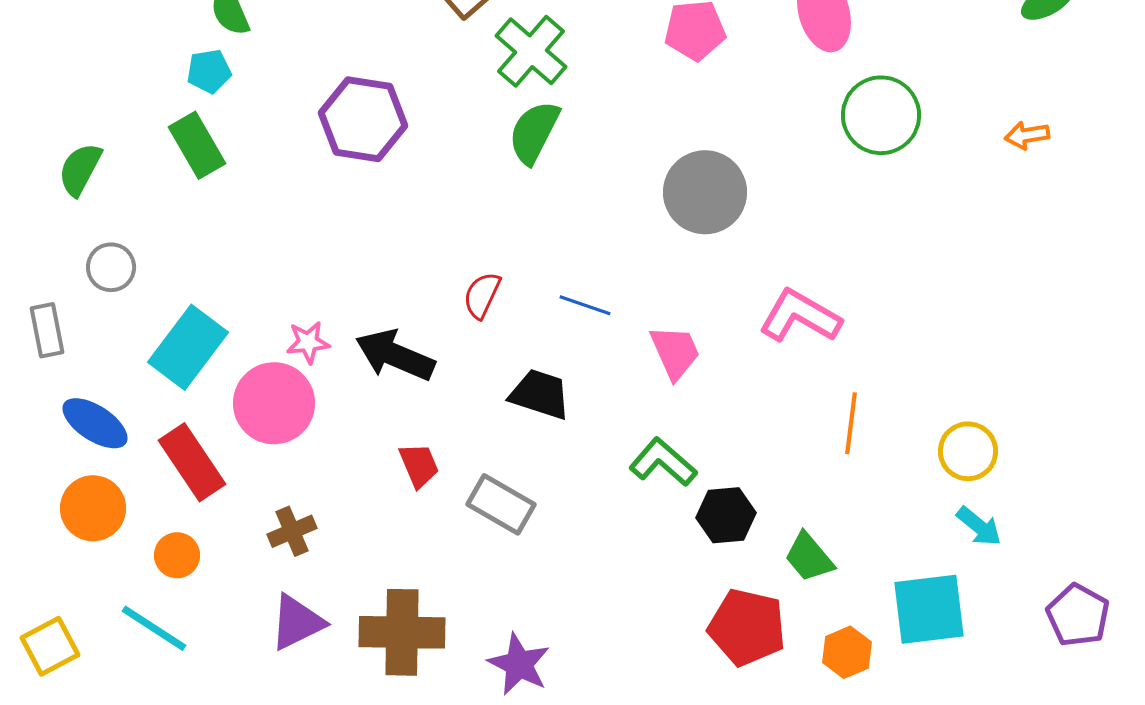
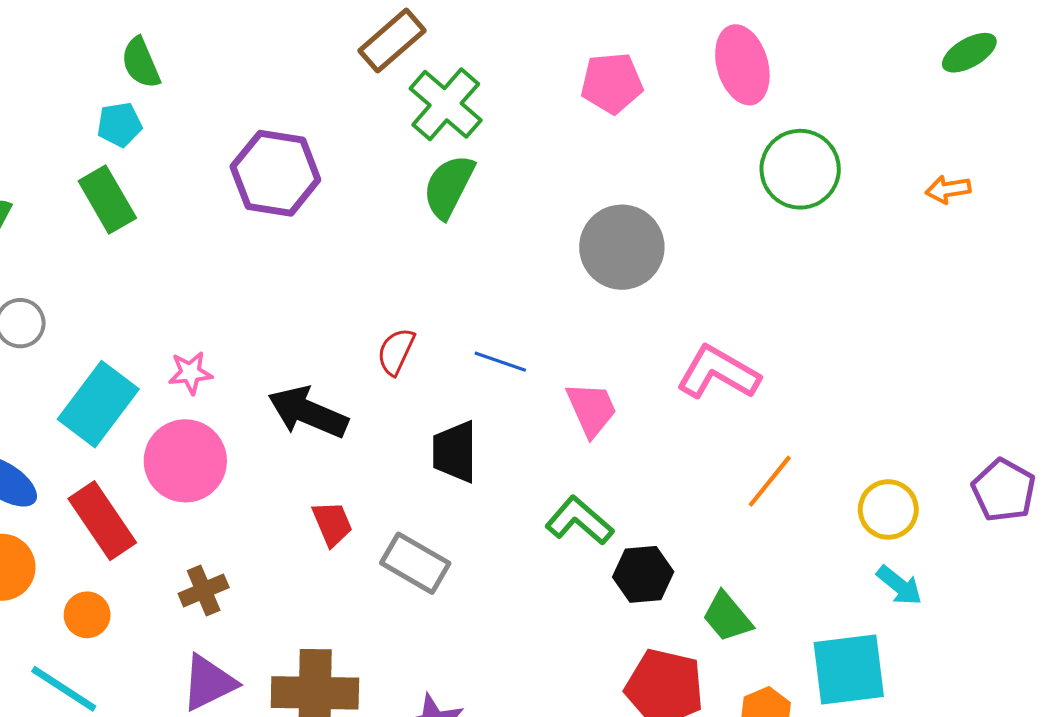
pink star: (308, 342) -> (190, 373), moved
black trapezoid: (540, 394) -> (455, 452), turned -108
orange line: (851, 423) -> (770, 481), turned 32
purple pentagon: (1078, 615) -> (1004, 490), moved

